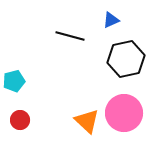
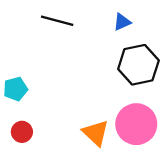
black line: (70, 36) -> (57, 21), moved

